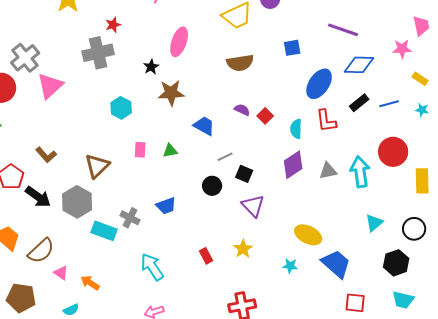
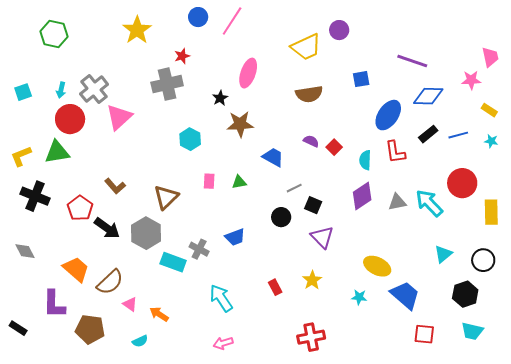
cyan arrow: (360, 172) -> (429, 203), turned -36

